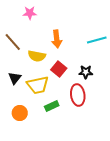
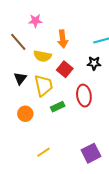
pink star: (30, 13) -> (35, 21), moved
black star: (86, 72) -> (94, 63), moved
yellow trapezoid: (38, 85) -> (43, 85), turned -90

